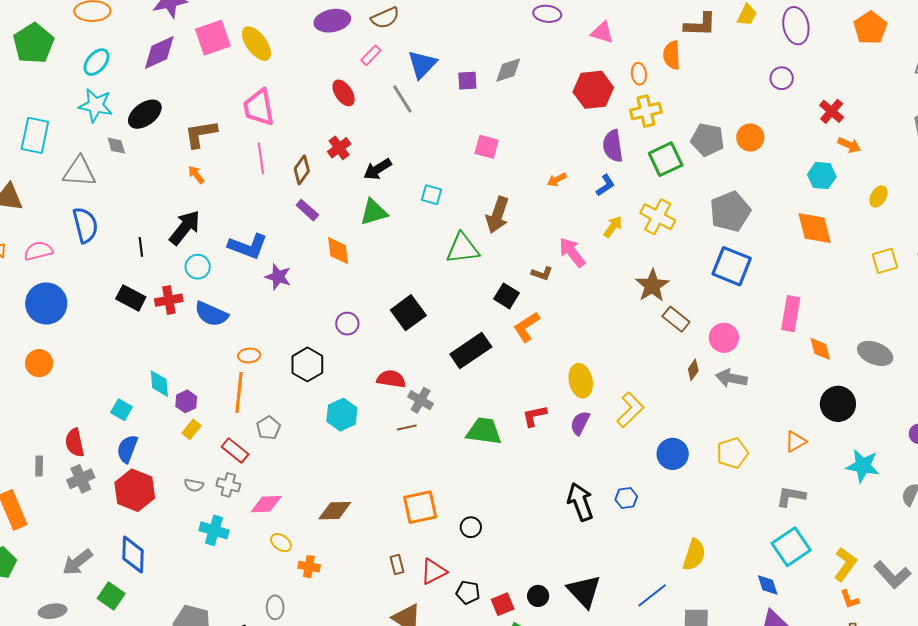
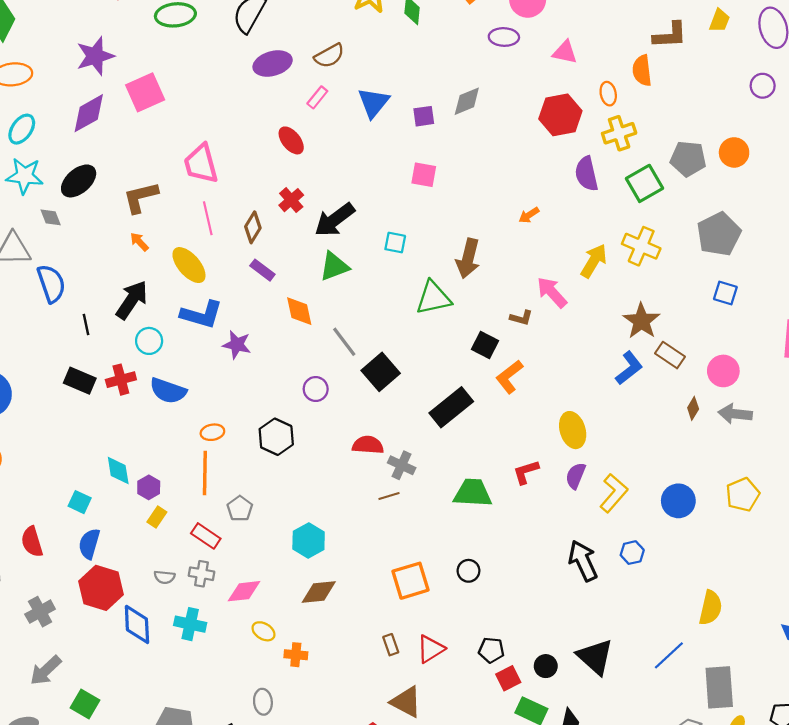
yellow ellipse: (256, 44) -> (189, 265), moved
gray line: (402, 99) -> (344, 342), moved
pink square: (487, 147) -> (424, 175), moved
black arrow: (378, 169) -> (335, 220), size x1.4
blue L-shape: (605, 185) -> (629, 368), moved, size x1.4
blue semicircle: (85, 225) -> (51, 284), moved
yellow arrow: (613, 227) -> (594, 261), size x1.4
blue square: (732, 266) -> (725, 293), size x0.6
yellow L-shape: (630, 410) -> (614, 493), moved
cyan hexagon: (342, 415) -> (309, 540), moved
gray cross: (81, 479) -> (40, 612), moved
black circle: (471, 527) -> (468, 571), moved
blue diamond: (133, 555) -> (137, 624), moved
black pentagon: (468, 592) -> (491, 650), moved

